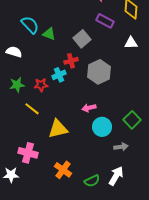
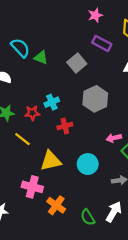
red cross: (71, 61) -> (65, 126), moved
pink arrow: (89, 108) -> (114, 138), moved
cyan circle: (102, 127) -> (88, 164), moved
pink cross: (28, 153) -> (32, 187), moved
green semicircle: (92, 181) -> (88, 217), turned 84

